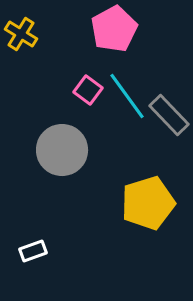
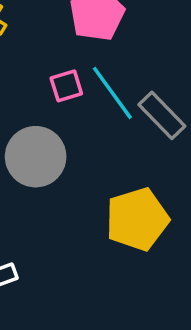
pink square: (88, 90) -> (66, 86), turned 36

